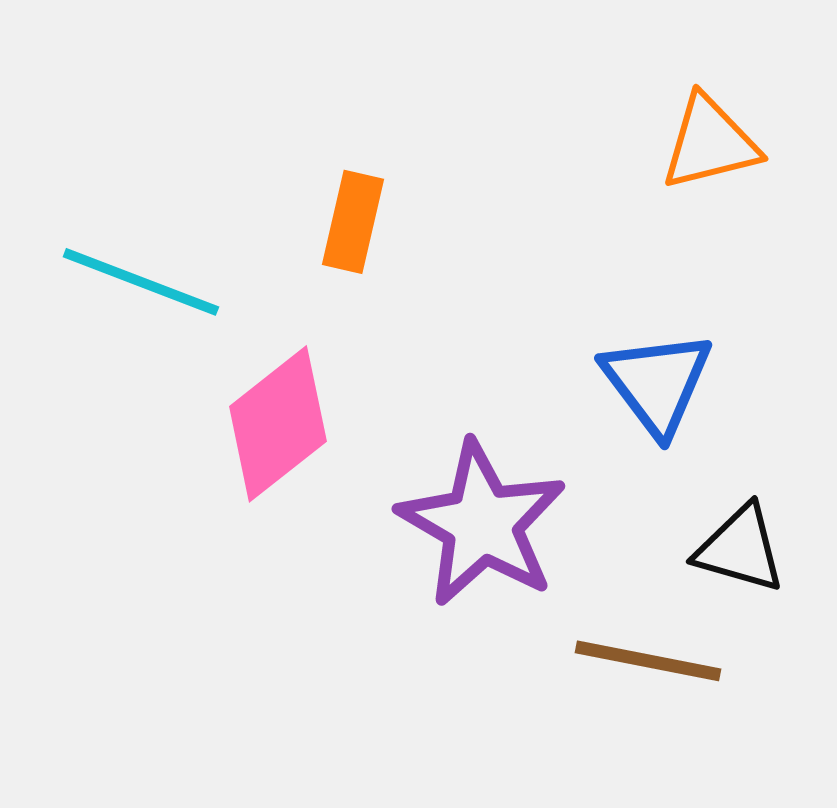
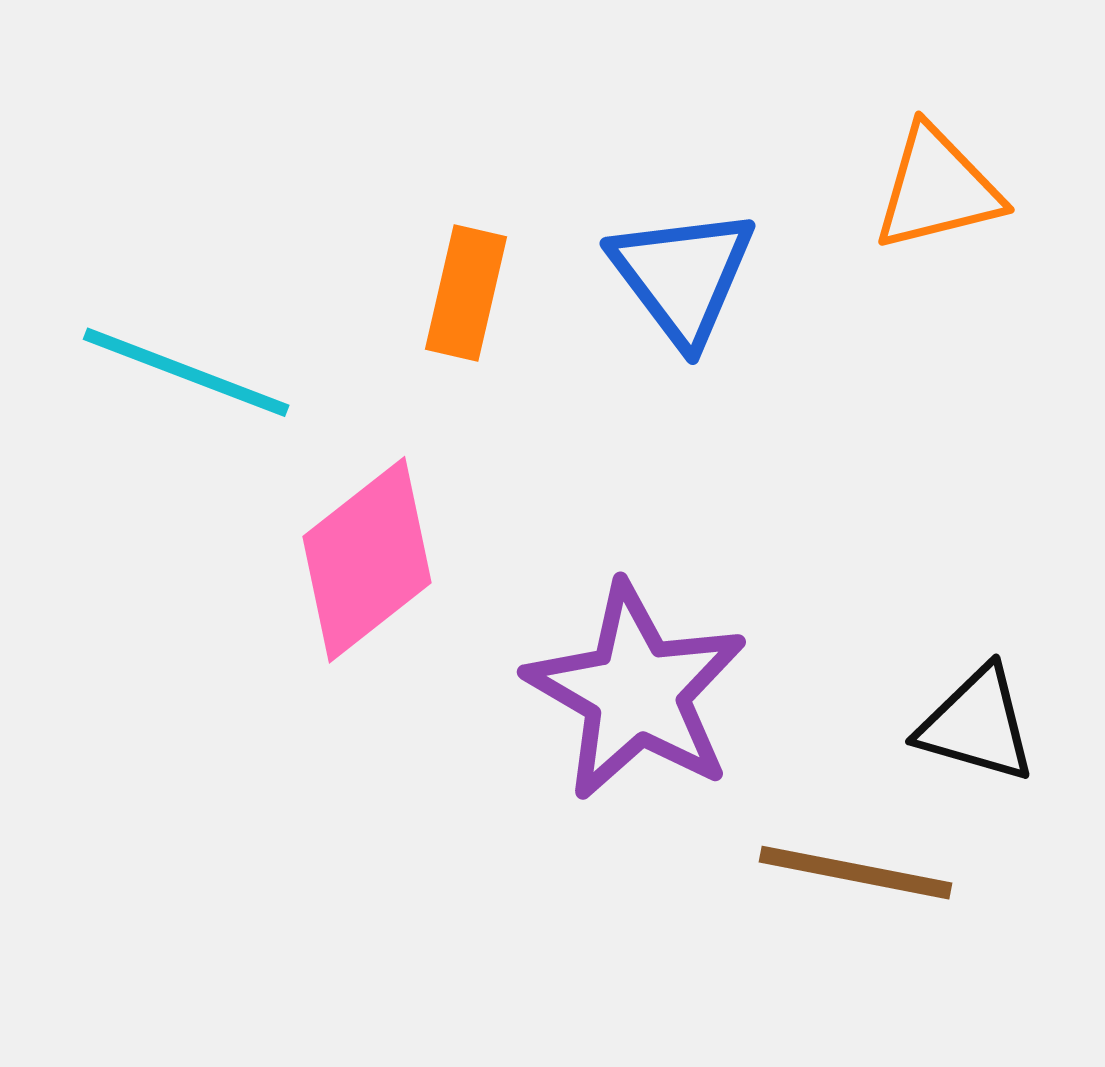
blue triangle: (657, 383) -> (682, 276), moved

